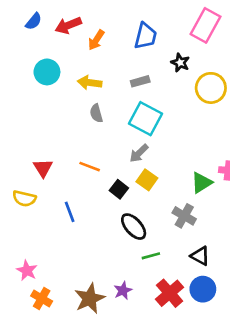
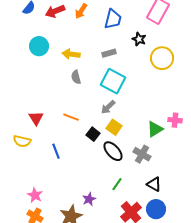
orange arrow: (96, 40) -> (81, 11), moved
black ellipse: (134, 227) -> (113, 151), moved
green line: (151, 256) -> (117, 184), turned -40
pink star: (27, 270) -> (35, 195), moved
purple star: (123, 290) -> (89, 199), moved

